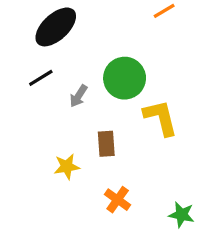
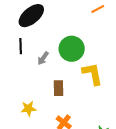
black line: (41, 78) -> (21, 46), turned -63
yellow star: (67, 167) -> (28, 109), moved

